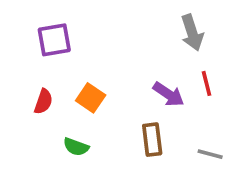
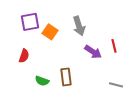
gray arrow: (192, 33) -> (79, 26), moved
orange square: (91, 98) -> (50, 32), moved
brown rectangle: (152, 140) -> (66, 77), moved

